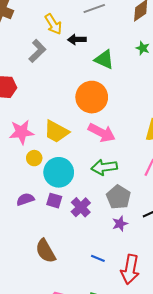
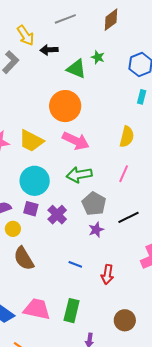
green star: (143, 48) -> (98, 57), moved
yellow circle: (34, 158) -> (13, 229), moved
red arrow: (130, 269) -> (107, 274), size x0.7

